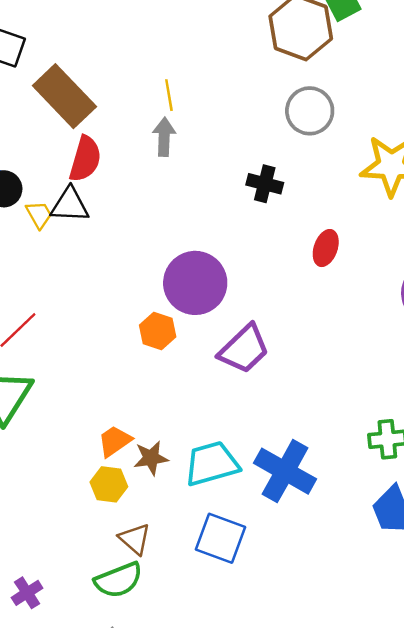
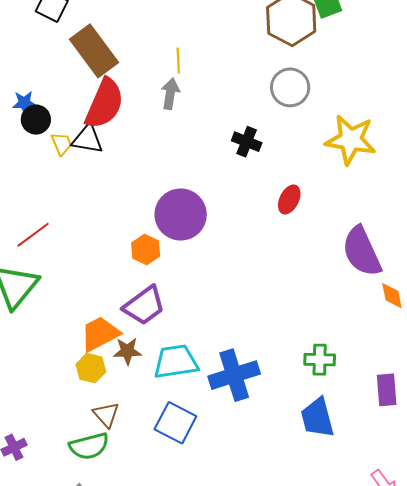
red semicircle: (85, 159) -> (104, 104), size x1.4
purple trapezoid: (244, 349) -> (144, 306), moved
orange trapezoid: (115, 441) -> (100, 334), size x1.4
blue cross: (285, 471) -> (234, 375), turned 36

